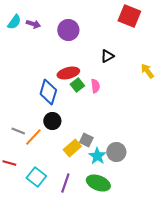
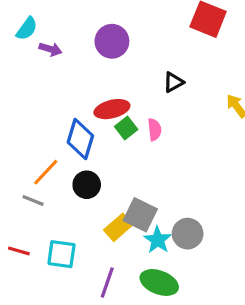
purple arrow: (33, 24) -> (50, 49), moved
orange line: (33, 137) -> (46, 172), moved
gray square: (86, 140) -> (140, 215), size x1.5
cyan square: (36, 177) -> (61, 254), moved, turned -30

